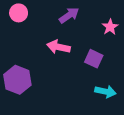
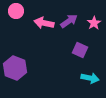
purple arrow: (69, 15) -> (69, 21), moved
pink arrow: (58, 47) -> (44, 23), moved

